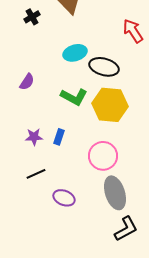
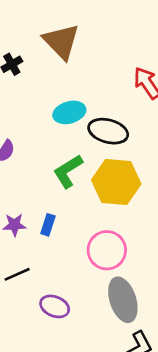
green L-shape: (74, 97) -> (68, 171), turned 120

